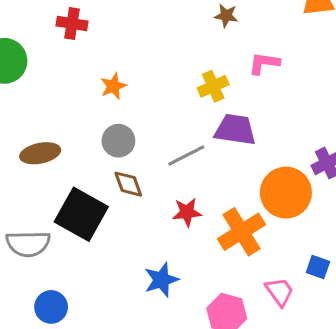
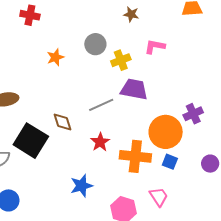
gray circle: (118, 141) -> (95, 44), moved
red star: (187, 212) -> (100, 142), turned -30
orange cross: (242, 232) -> (135, 156), turned 36
blue square: (318, 267) -> (170, 162), moved

